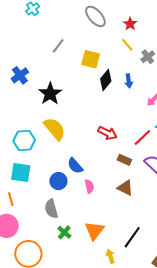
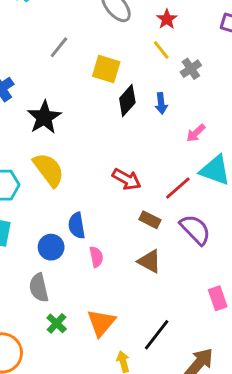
blue semicircle: (75, 166) -> (77, 226), turned 30

